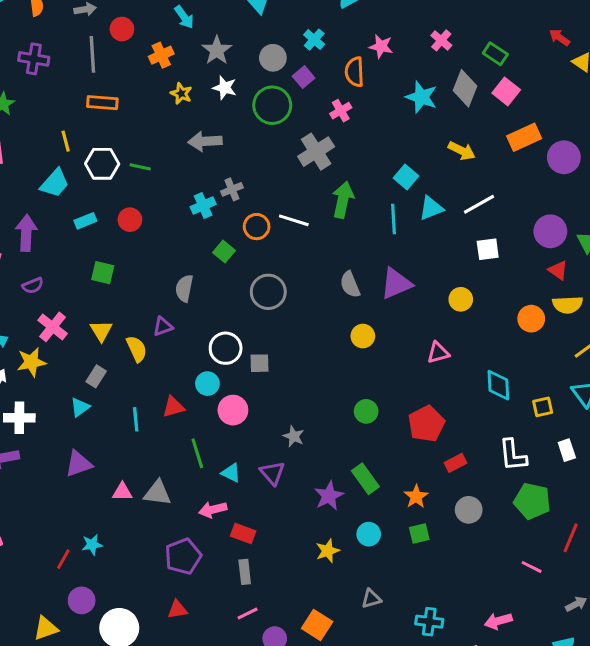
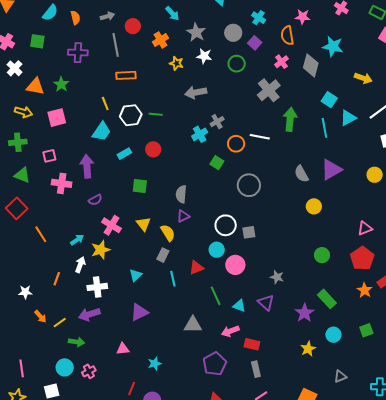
gray diamond: (465, 88) -> (311, 65), moved
green circle: (272, 105) -> (237, 64), size x0.7
gray semicircle: (184, 288) -> (181, 194), moved
pink triangle: (438, 353) -> (365, 228), moved
gray rectangle: (96, 376) -> (163, 255), moved
pink triangle: (122, 492) -> (123, 349), moved
orange star: (416, 497) -> (365, 290), moved
red line: (63, 559) -> (132, 389), moved

